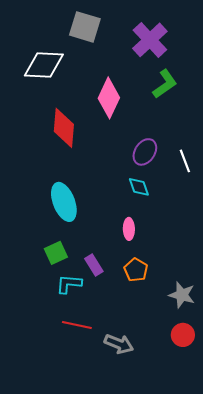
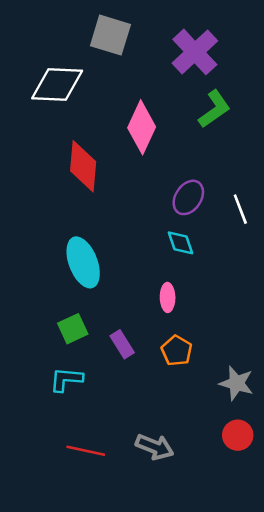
cyan L-shape: (69, 284) -> (66, 379), moved
red line: (77, 325) -> (86, 451), moved

